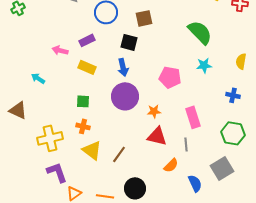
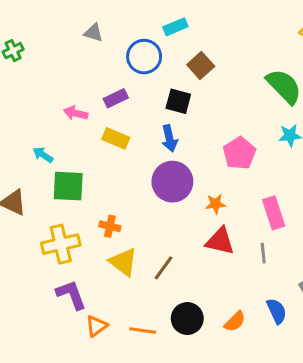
brown square: (144, 18) -> (201, 65), turned -30
pink pentagon: (170, 77) -> (239, 153), turned 30
green square: (83, 101) -> (68, 186), moved, size x1.6
orange semicircle: (171, 165) -> (235, 321), moved

